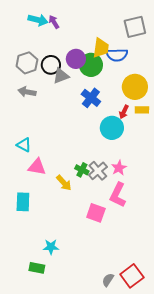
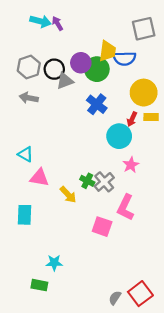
pink star: (119, 168) -> (131, 165), moved

